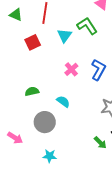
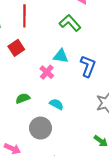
cyan triangle: (64, 36) -> (61, 56), moved, turned -49
pink cross: (71, 69) -> (47, 72), moved

